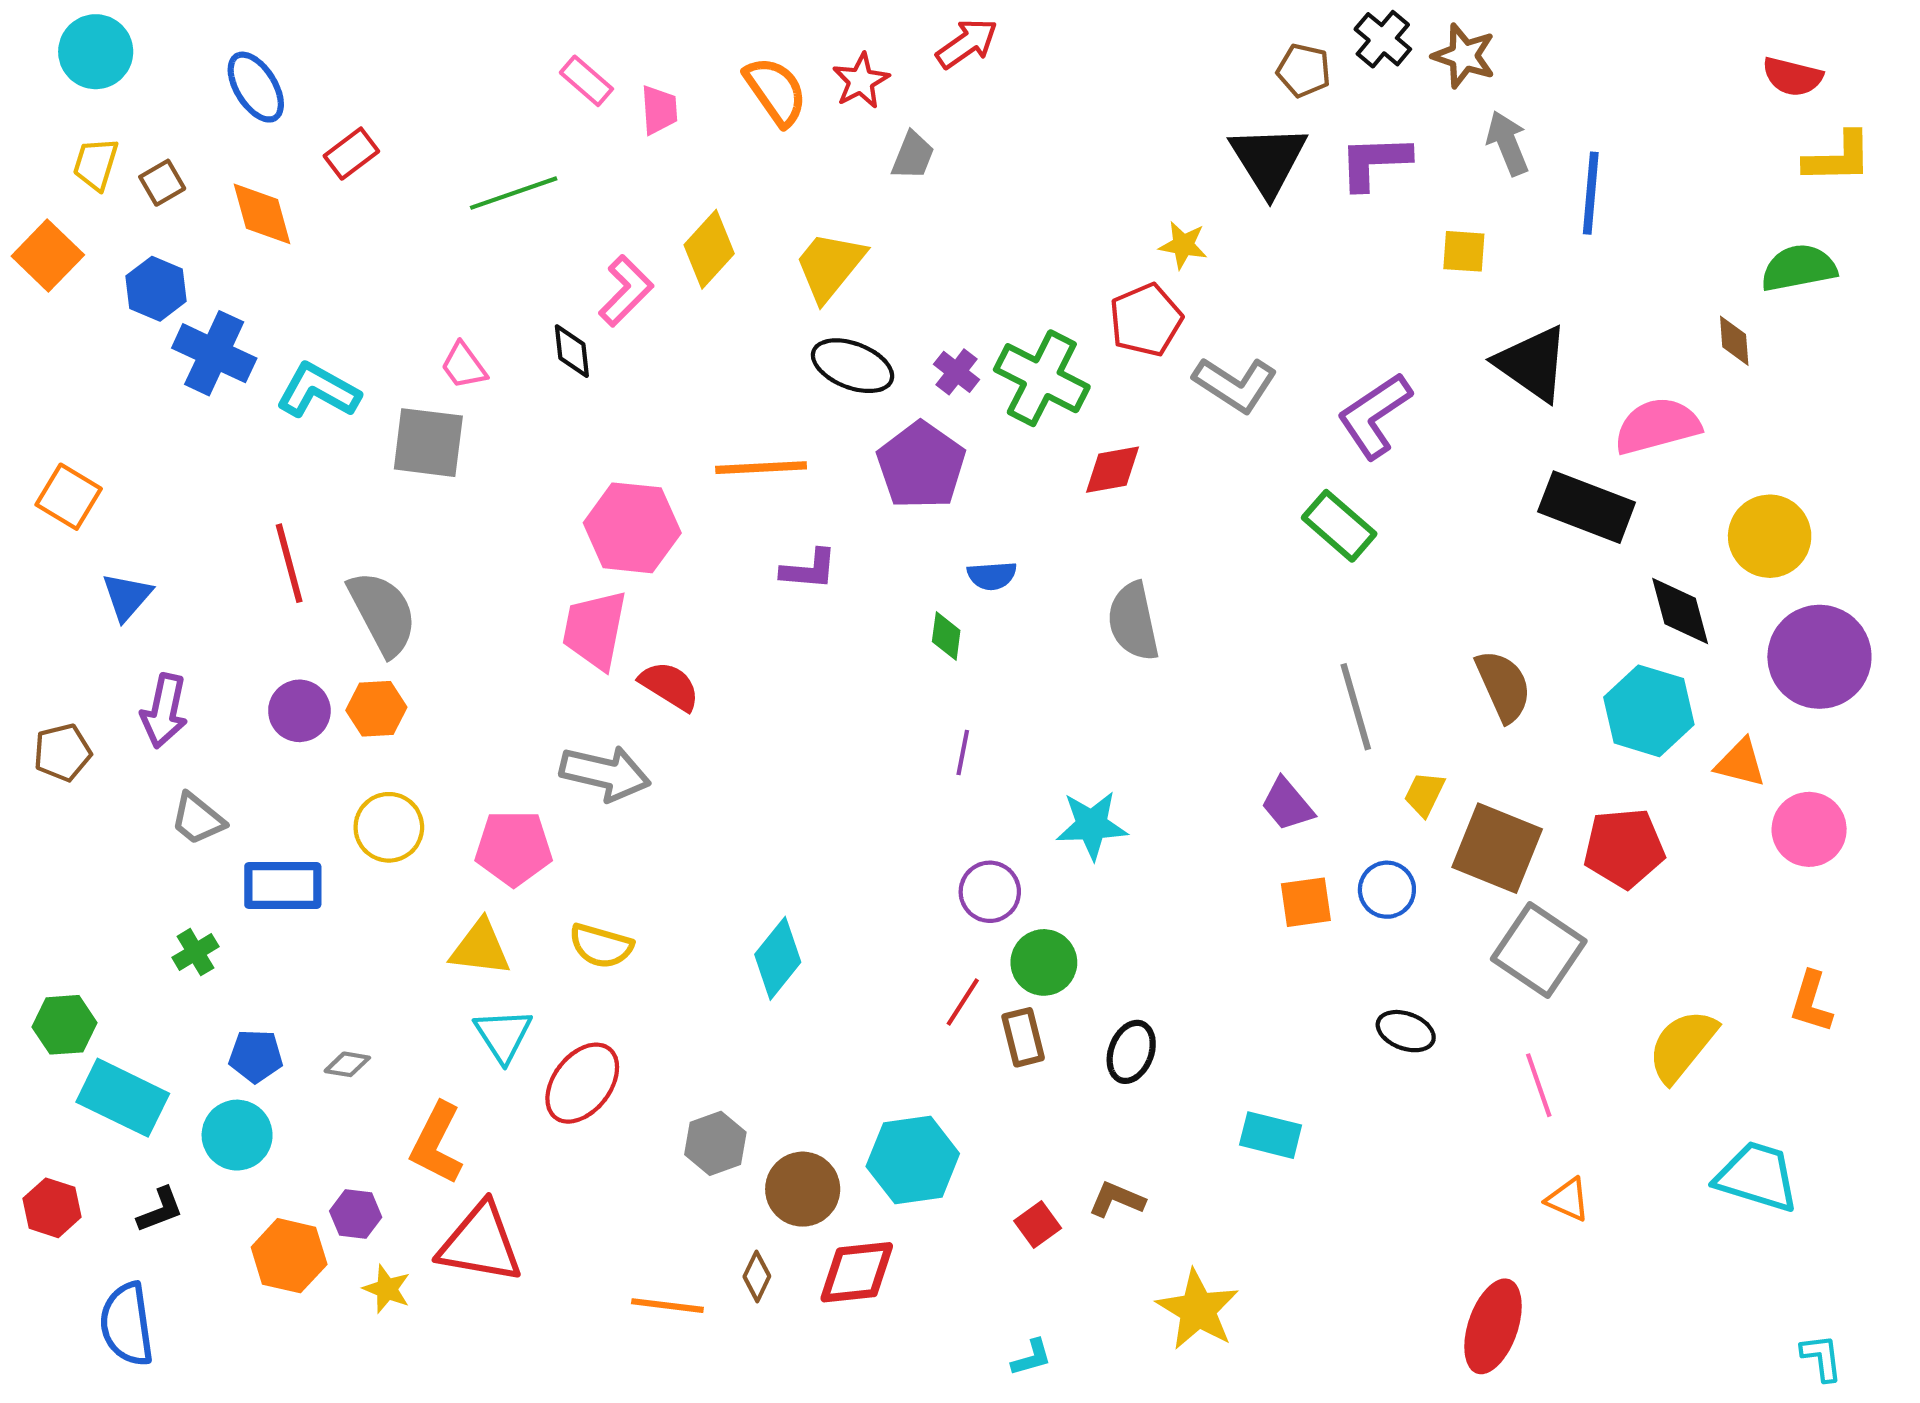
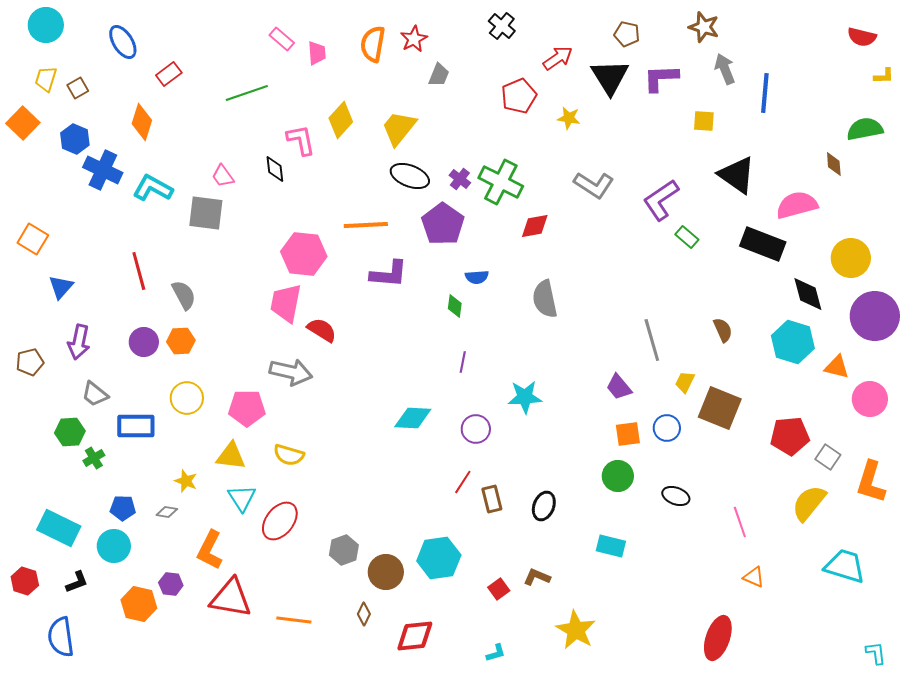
black cross: (1383, 39) -> (502, 26), moved
red arrow: (967, 43) -> (558, 58), moved
orange semicircle: (776, 91) -> (373, 44), turned -135
yellow L-shape: (1838, 158) -> (884, 76), size x0.6
orange diamond: (262, 214) -> (142, 122), moved, turned 33
pink L-shape: (626, 291) -> (301, 140), turned -56
red pentagon: (1146, 320) -> (519, 96), moved
green rectangle: (1339, 526) -> (687, 237), moved, size x0.7
purple L-shape: (809, 569) -> (389, 274), size x1.4
gray semicircle: (383, 613) -> (184, 295), size x0.7
brown semicircle: (1503, 686) -> (723, 330), size x0.7
red pentagon: (1624, 848) -> (790, 436), moved
gray square: (1539, 950) -> (828, 457), moved, size x0.6
cyan diamond: (778, 958) -> (413, 418), moved, turned 54
green circle: (1044, 962) -> (618, 476), moved
orange L-shape: (1811, 1002) -> (871, 482), size x1.4
green hexagon: (64, 1025) -> (70, 432), moved
red diamond: (857, 1272) -> (415, 636), moved
yellow star: (387, 1289) -> (186, 481), moved
orange line: (667, 1306) -> (294, 620), moved

